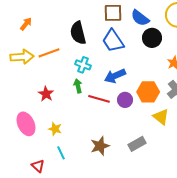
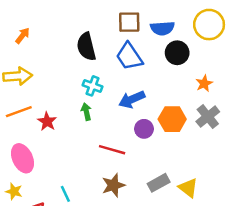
blue semicircle: (140, 18) -> (162, 28), turned -42
orange line: (49, 53) -> (19, 112), moved
red line: (99, 99) -> (112, 150), moved
yellow triangle: (161, 117) -> (188, 188), moved
yellow star: (55, 129) -> (14, 191), moved

